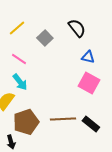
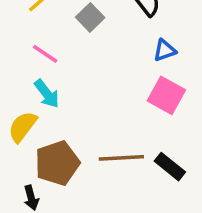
blue triangle: (88, 57) -> (165, 50), turned -32

